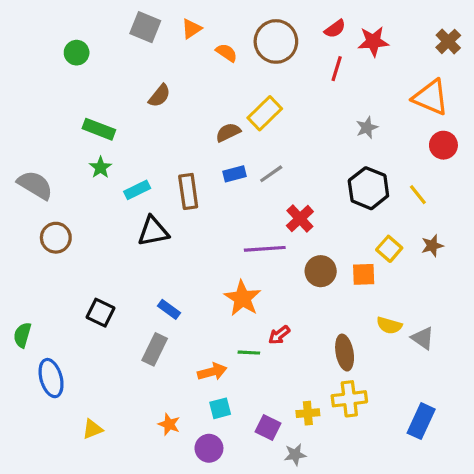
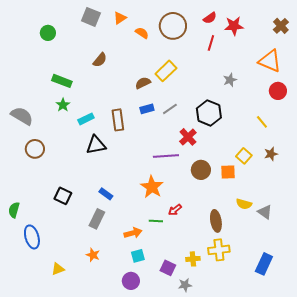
black hexagon: (368, 188) -> (209, 113), moved
orange star: (169, 424) -> (93, 255), moved

